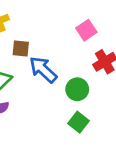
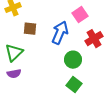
blue arrow: (43, 70) -> (60, 33), moved, turned 70

